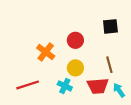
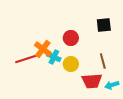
red line: (28, 85) -> (26, 59), moved
cyan cross: (65, 86) -> (54, 57), moved
cyan arrow: (119, 90) -> (112, 85), turned -72

